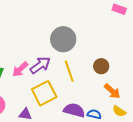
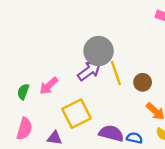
purple arrow: (40, 65) -> (89, 71), moved
yellow line: (69, 71) -> (116, 73), moved

